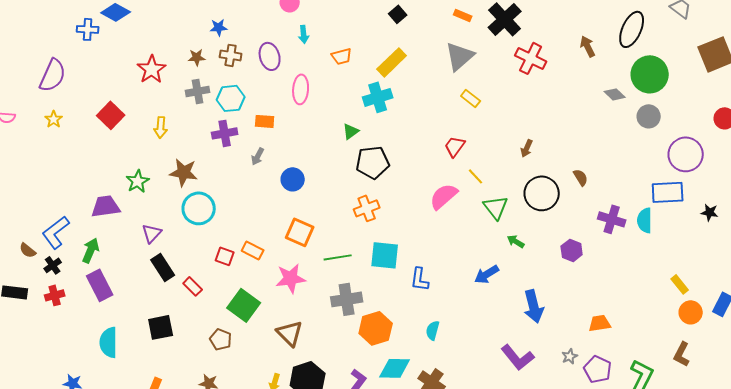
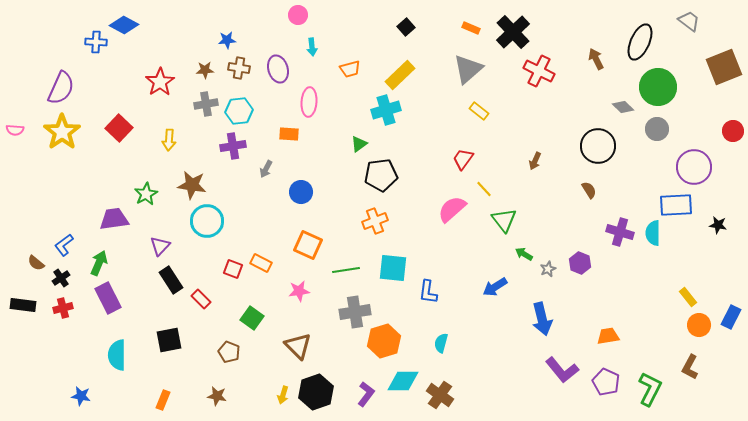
yellow star: (54, 119) -> (62, 132), size x2.0
orange rectangle: (265, 121) -> (289, 134), moved
black circle: (542, 193) -> (598, 146), moved
blue L-shape: (56, 232) -> (64, 245), size x0.7
pink star: (291, 278) -> (299, 291), size x0.7
green square: (244, 305) -> (252, 318), size x0.7
gray star: (570, 356) -> (548, 269), moved
purple L-shape: (518, 357) -> (562, 370), moved

